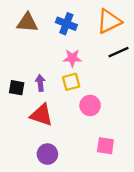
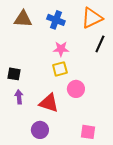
black line: (119, 52) -> (100, 44), turned -42
purple arrow: (40, 83) -> (19, 97), moved
red triangle: (41, 115) -> (49, 103), moved
pink square: (105, 146) -> (88, 132), moved

